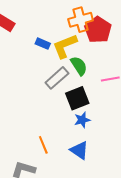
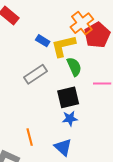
orange cross: (81, 20) -> (82, 23), turned -30
gray rectangle: (57, 78) -> (36, 74), moved

